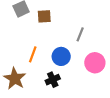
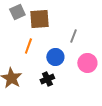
brown square: (44, 16) -> (39, 19), size x1.5
orange line: (33, 54) -> (28, 46), moved

